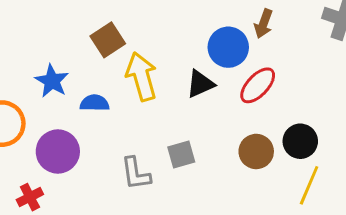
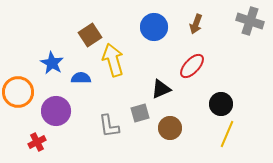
blue circle: (228, 47) -> (154, 27), moved
black triangle: (200, 84) -> (161, 89), moved
brown circle: (256, 151) -> (170, 128), moved

